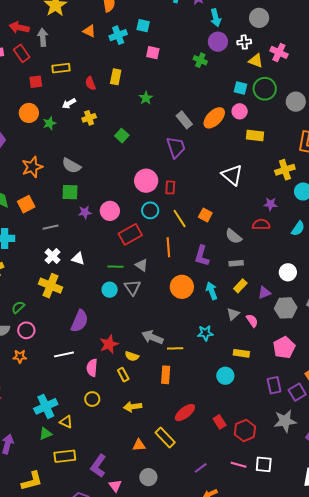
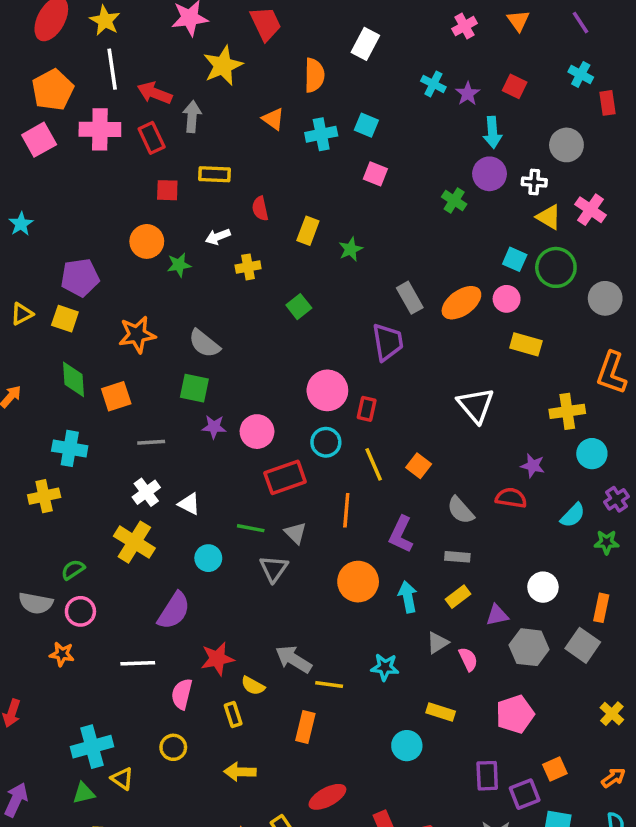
yellow rectangle: (116, 77) -> (308, 231), moved
cyan circle: (110, 290) -> (208, 558), moved

